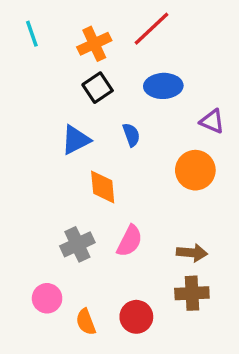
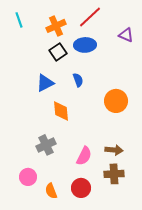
blue ellipse: (163, 86) -> (85, 45), moved
purple triangle: (212, 121) -> (126, 35), moved
pink semicircle: (130, 241) -> (84, 156), moved

